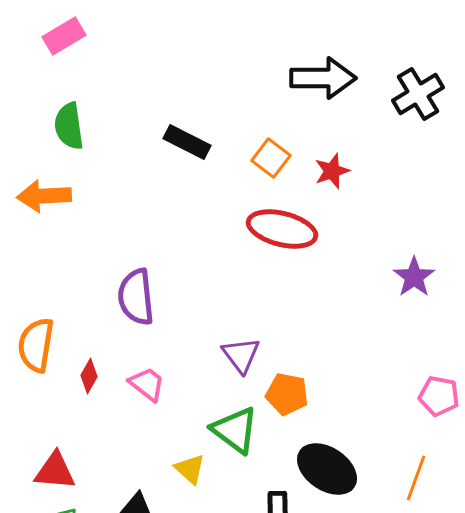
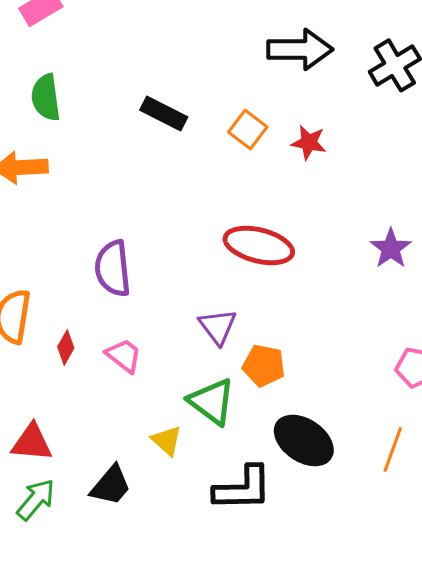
red star: (332, 171) -> (309, 142), turned 30
red ellipse: (282, 229) -> (259, 245), moved

